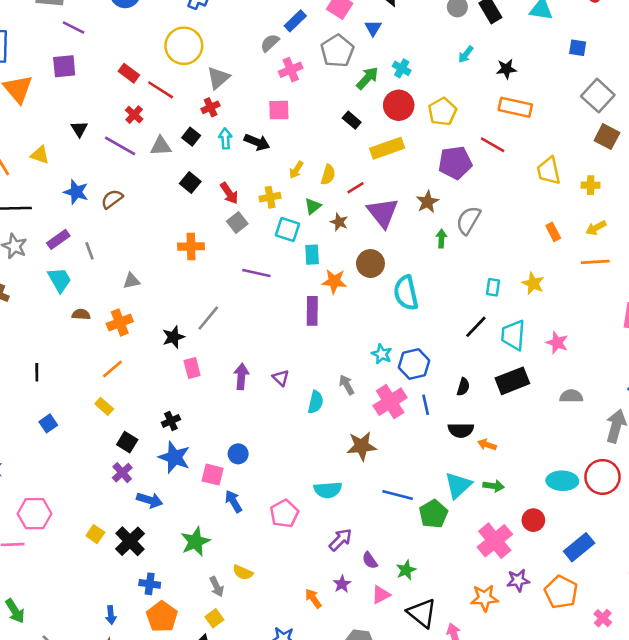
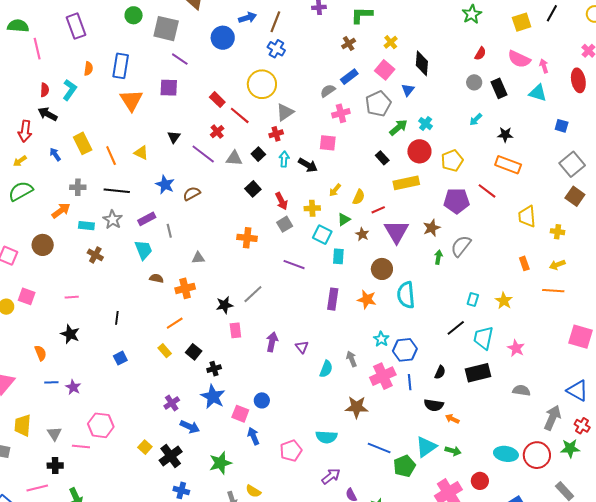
orange star: (334, 281) -> (367, 299), moved
black square: (127, 442) -> (194, 352), moved

